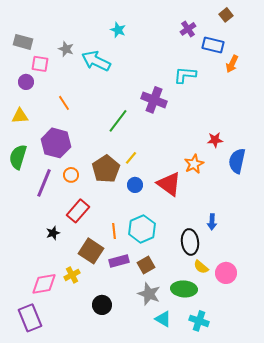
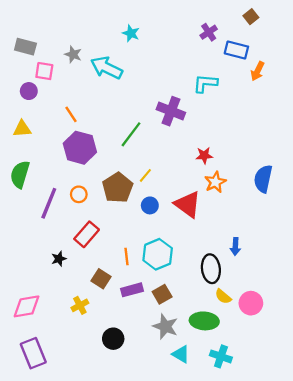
red star: (215, 140) -> (204, 155), moved
purple hexagon: (56, 143) -> (80, 148), moved
brown square: (91, 251) -> (101, 279), size x0.7
pink diamond: (44, 284) -> (27, 306), moved

